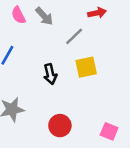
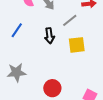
black arrow: (50, 74) -> (49, 36), moved

